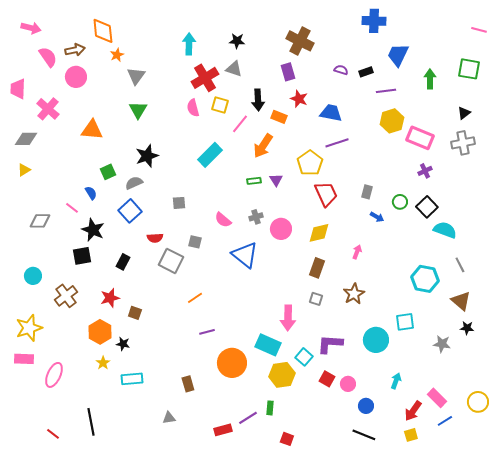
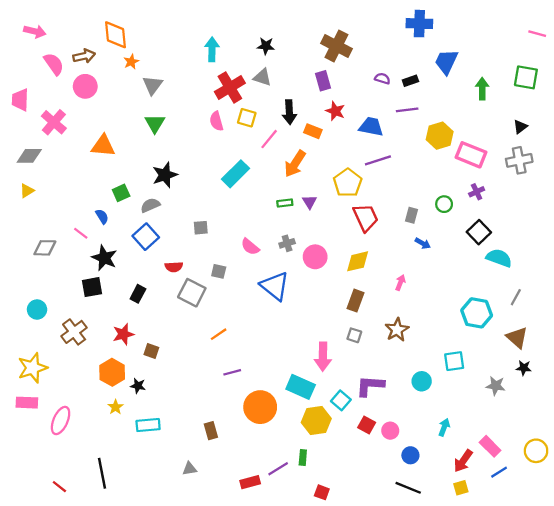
purple line: (386, 91) -> (407, 110), moved
green circle: (400, 202) -> (444, 204), moved
gray line: (460, 265) -> (516, 297), turned 56
cyan circle: (376, 340) -> (422, 381), size x0.7

